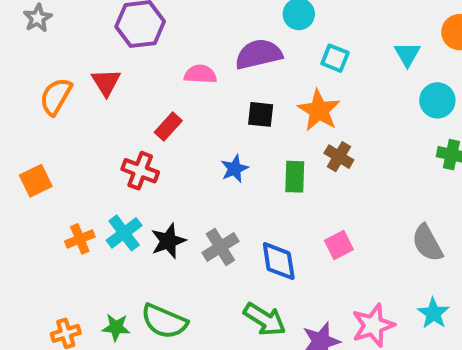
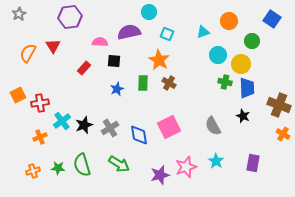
cyan triangle: (407, 54) -> (203, 32), turned 40
black square: (261, 114) -> (114, 61), moved
red cross: (140, 171) -> (40, 103), moved, turned -30
green rectangle: (295, 177) -> (143, 83), moved
orange cross: (80, 239) -> (40, 137), moved
pink square: (339, 245) -> (169, 127), size x1.6
green arrow: (265, 319) -> (119, 164), moved
green semicircle: (164, 321) -> (82, 165), turned 50

